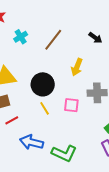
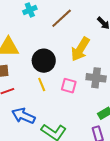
yellow arrow: (77, 67) -> (80, 49), size x1.4

